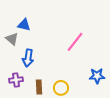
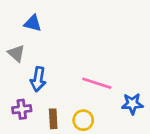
blue triangle: (24, 25) -> (33, 23), moved
pink line: (75, 42) -> (97, 83), moved, turned 70

